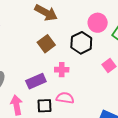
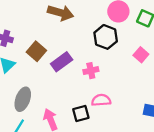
brown square: (46, 44) -> (36, 51), moved
purple rectangle: (36, 81) -> (62, 62), moved

